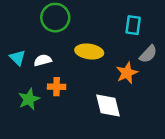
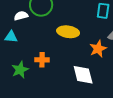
cyan triangle: (18, 58) -> (11, 37), turned -40
white semicircle: (43, 60) -> (21, 16), moved

